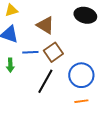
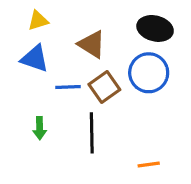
green arrow: (10, 65) -> (40, 128), moved
blue circle: (81, 75) -> (149, 73), moved
black line: (45, 81) -> (92, 133), turned -30

